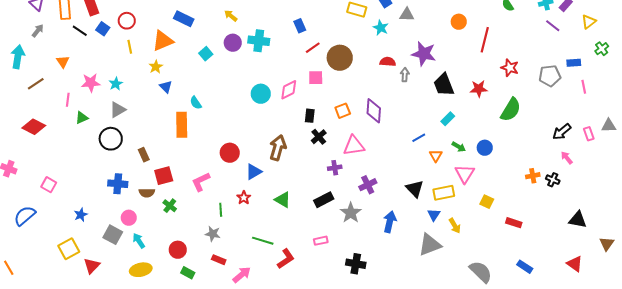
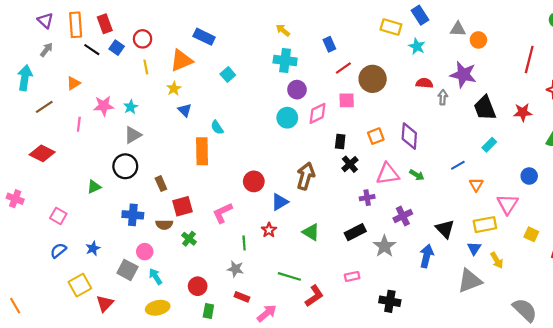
gray triangle: (407, 15) -> (458, 29), moved
yellow arrow: (231, 16) -> (283, 30), moved
orange circle: (459, 22) -> (478, 40), moved
purple circle: (233, 43) -> (297, 90), moved
orange triangle: (63, 62) -> (73, 83), turned 32
green triangle: (82, 118) -> (94, 187), moved
green arrow: (459, 147) -> (417, 175), moved
black triangle: (415, 189) -> (445, 229), moved
blue semicircle: (25, 216) -> (58, 251), moved, size x0.7
green rectangle: (188, 273) -> (208, 311), turned 72

